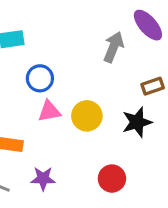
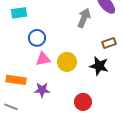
black star: (137, 122) -> (99, 66), turned 30
purple star: (43, 179) -> (42, 90), moved

